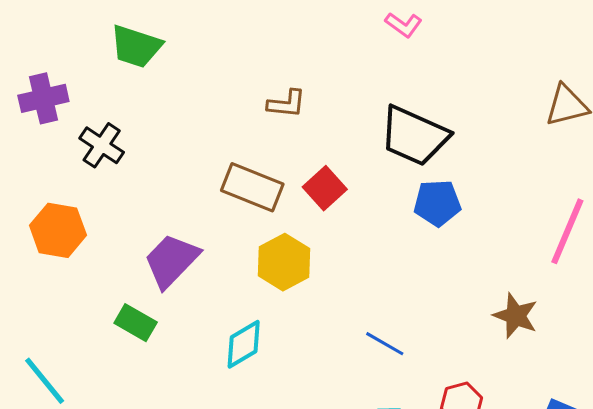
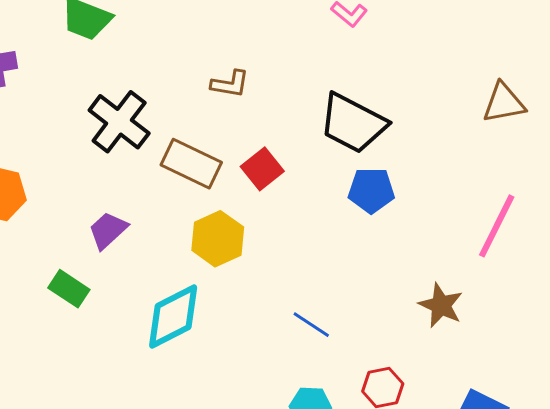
black cross: (102, 145) -> (119, 122), moved, size x1.4
purple trapezoid: (172, 261) -> (108, 230), size x0.7
cyan diamond: (244, 344) -> (173, 317), size x1.4

